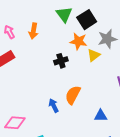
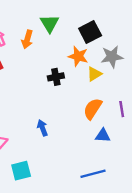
green triangle: (64, 14) -> (50, 23), moved
orange semicircle: (73, 95) -> (93, 109), moved
blue triangle: (101, 116) -> (103, 136), moved

